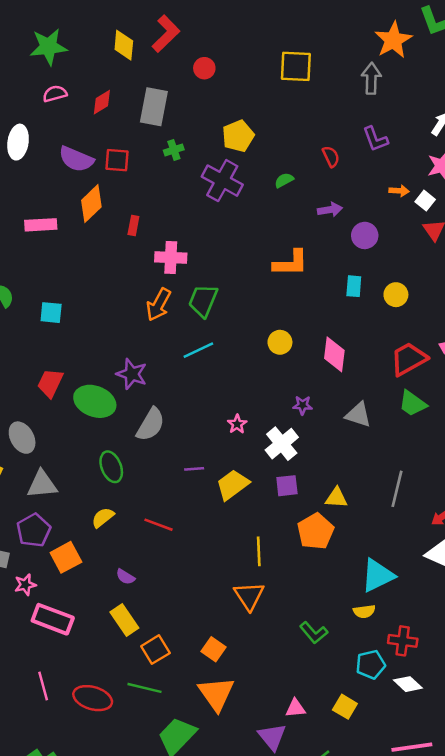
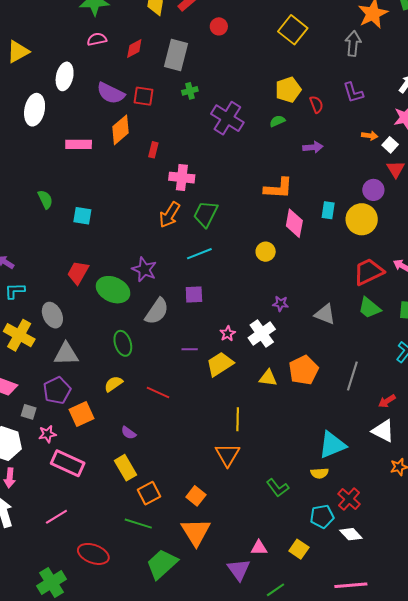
yellow square: (296, 66) -> (293, 30), turned 32
yellow pentagon: (238, 136) -> (288, 90), moved
purple circle: (365, 235) -> (373, 190), moved
yellow circle: (396, 295) -> (362, 219), size x1.6
pink diamond: (334, 354) -> (294, 223), moved
pink star: (237, 424) -> (228, 334), moved
purple square: (287, 486) -> (194, 294), moved
yellow triangle: (336, 498) -> (268, 378), moved
orange pentagon: (316, 531) -> (304, 370), moved
red cross: (403, 641) -> (349, 499), turned 30
pink line: (43, 686) -> (56, 517), turned 70
red ellipse: (93, 698) -> (93, 554), moved

